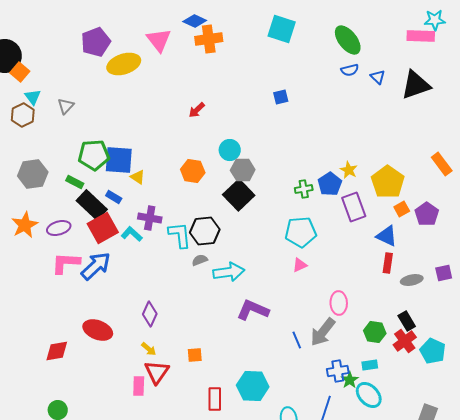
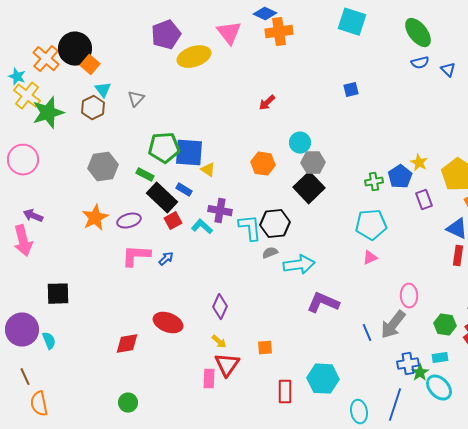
purple rectangle: (354, 207) -> (424, 200), size x0.7
red square: (103, 228) -> (173, 221), size x0.6
blue arrow: (96, 266) -> (166, 259), size x0.5

